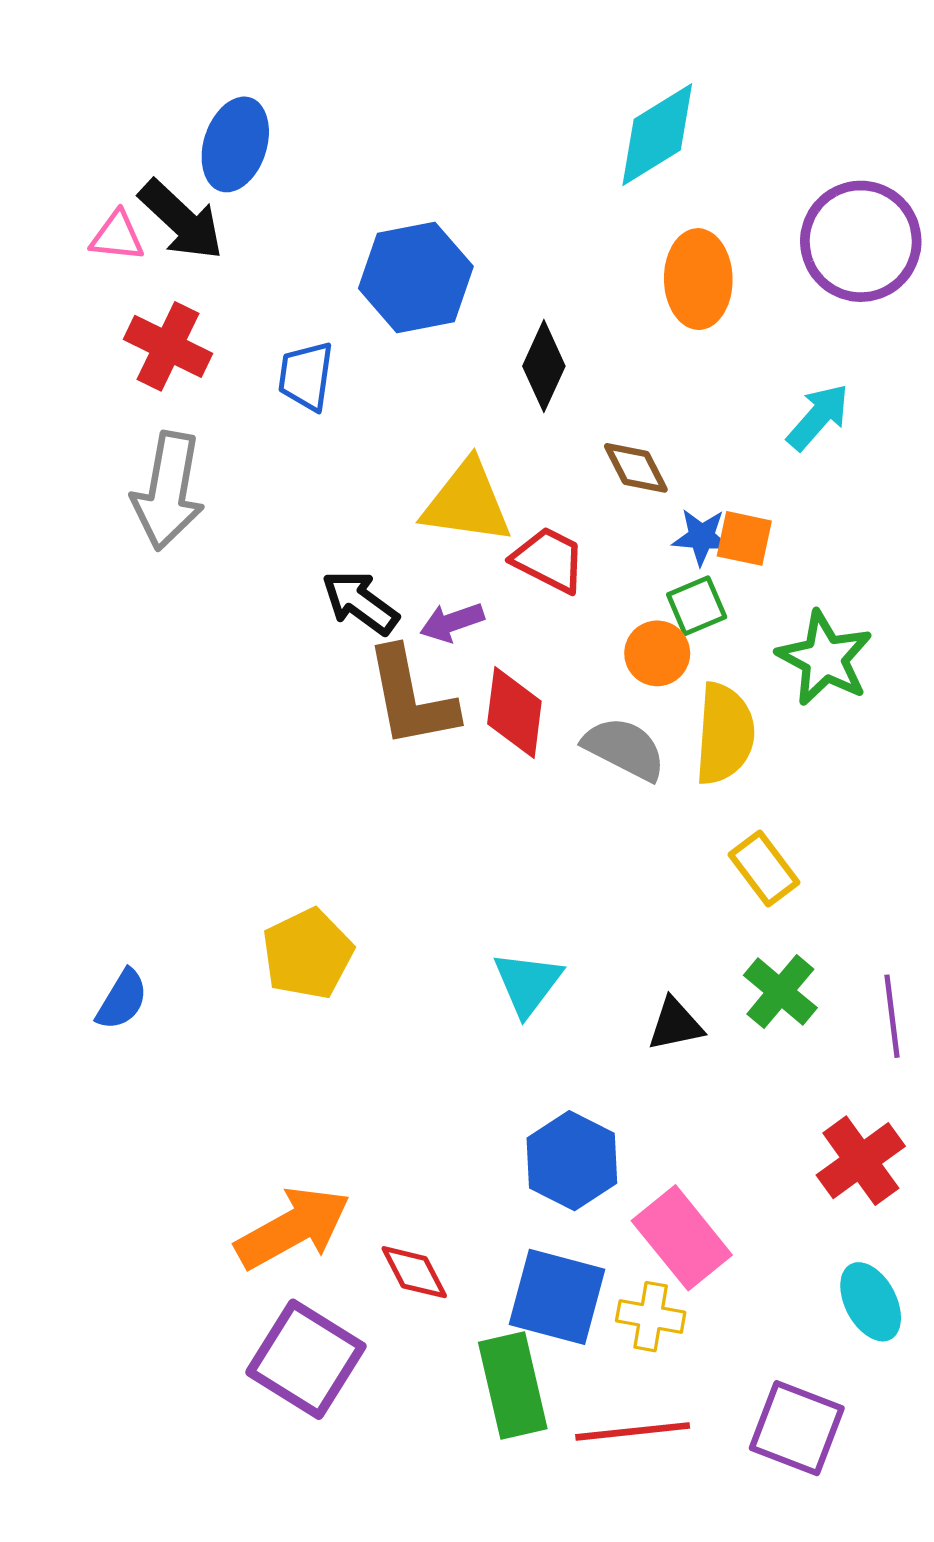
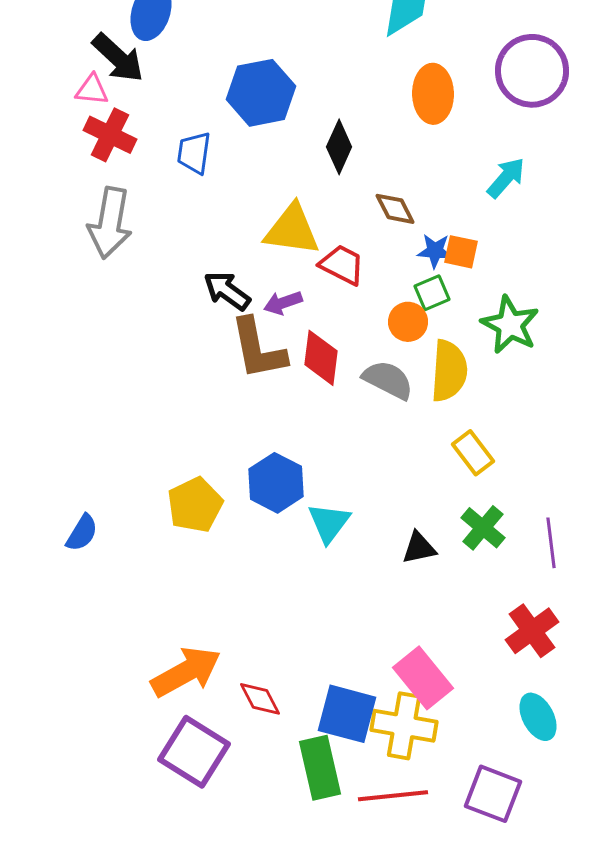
pink triangle: (117, 236) -> (92, 90), moved
blue hexagon: (572, 1161) -> (276, 483), moved
yellow cross: (651, 1317) -> (404, 726), size x1.6

